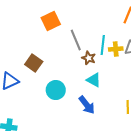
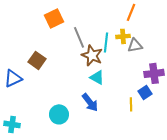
yellow cross: (116, 49) -> (123, 36), moved
brown star: (89, 58) -> (92, 55), size x1.5
cyan circle: (56, 90) -> (59, 114), moved

